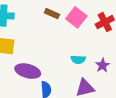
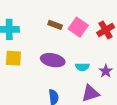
purple ellipse: (28, 71) -> (53, 60), moved

